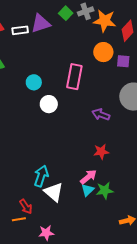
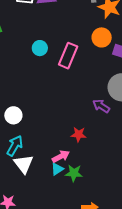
cyan circle: (34, 82) -> (40, 48), moved
white circle: (49, 104) -> (13, 115), moved
purple arrow: (101, 114) -> (101, 106), moved

